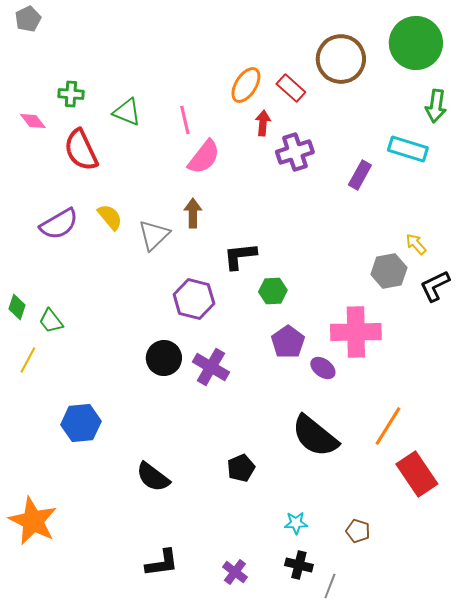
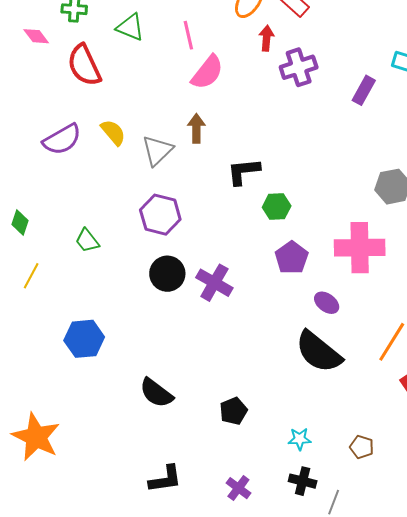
purple hexagon: (194, 299) -> (160, 215), moved
green trapezoid: (51, 321) -> (87, 241), moved
purple ellipse: (323, 368) -> (327, 303), moved
black pentagon: (241, 468) -> (233, 411), moved

